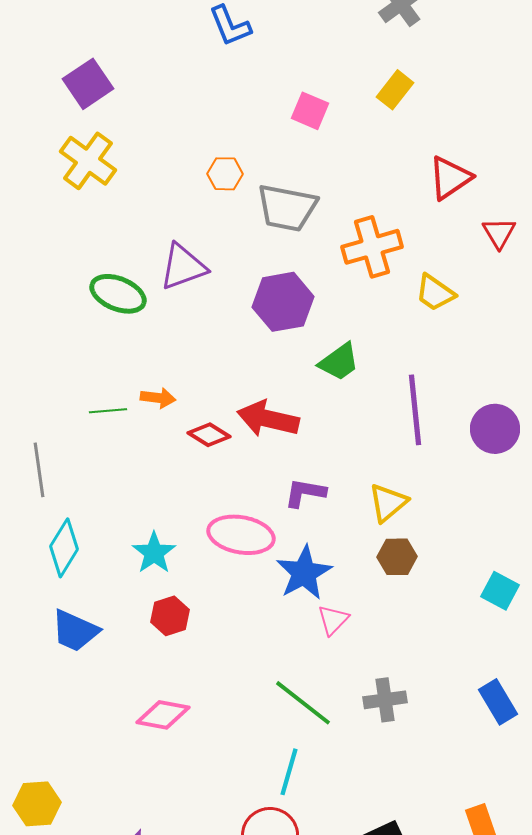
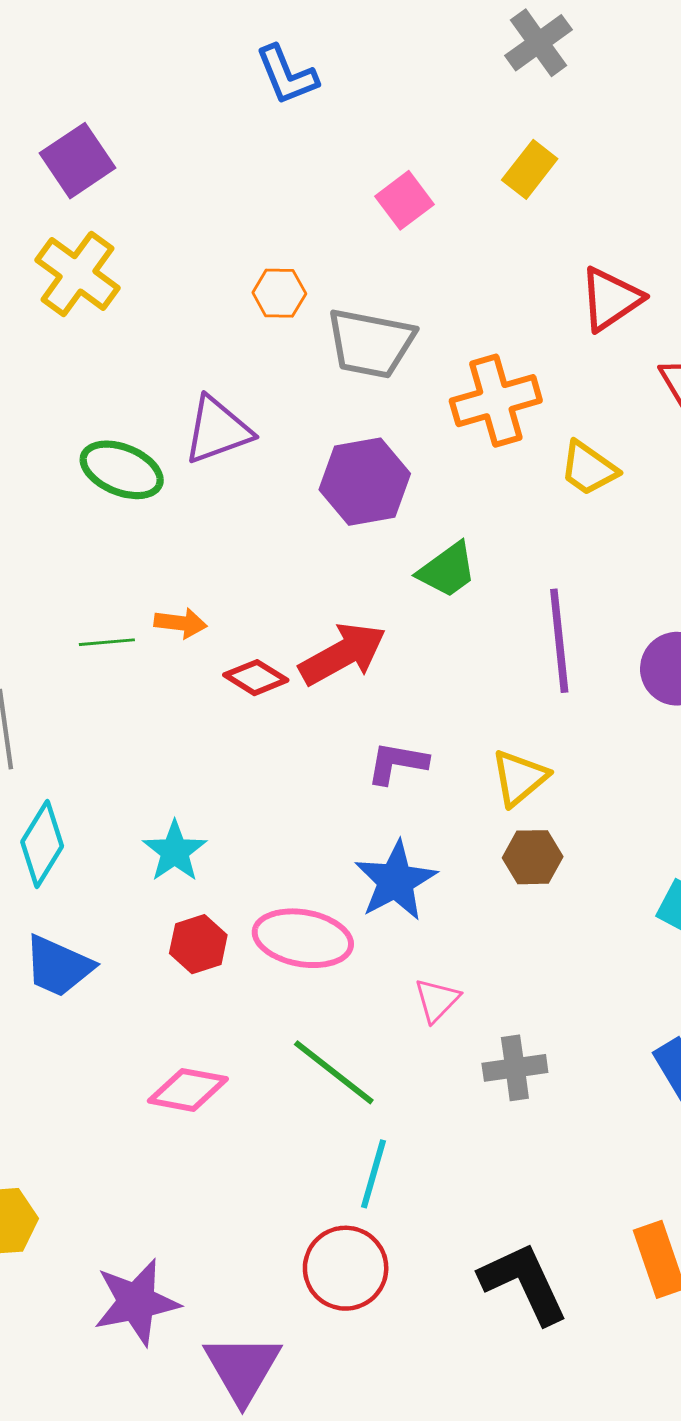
pink square: (310, 111) -> (404, 200), turned 30
red arrow: (268, 419) -> (343, 654), turned 138
pink ellipse: (241, 535) -> (303, 938), moved
pink triangle: (333, 620) -> (437, 1000), moved
green line: (303, 703) -> (334, 1072), moved

